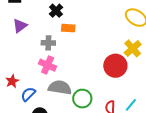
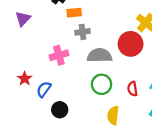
gray cross: (48, 43) -> (83, 32), moved
pink cross: (48, 65) -> (59, 55), turned -30
gray semicircle: (60, 87) -> (100, 55), moved

